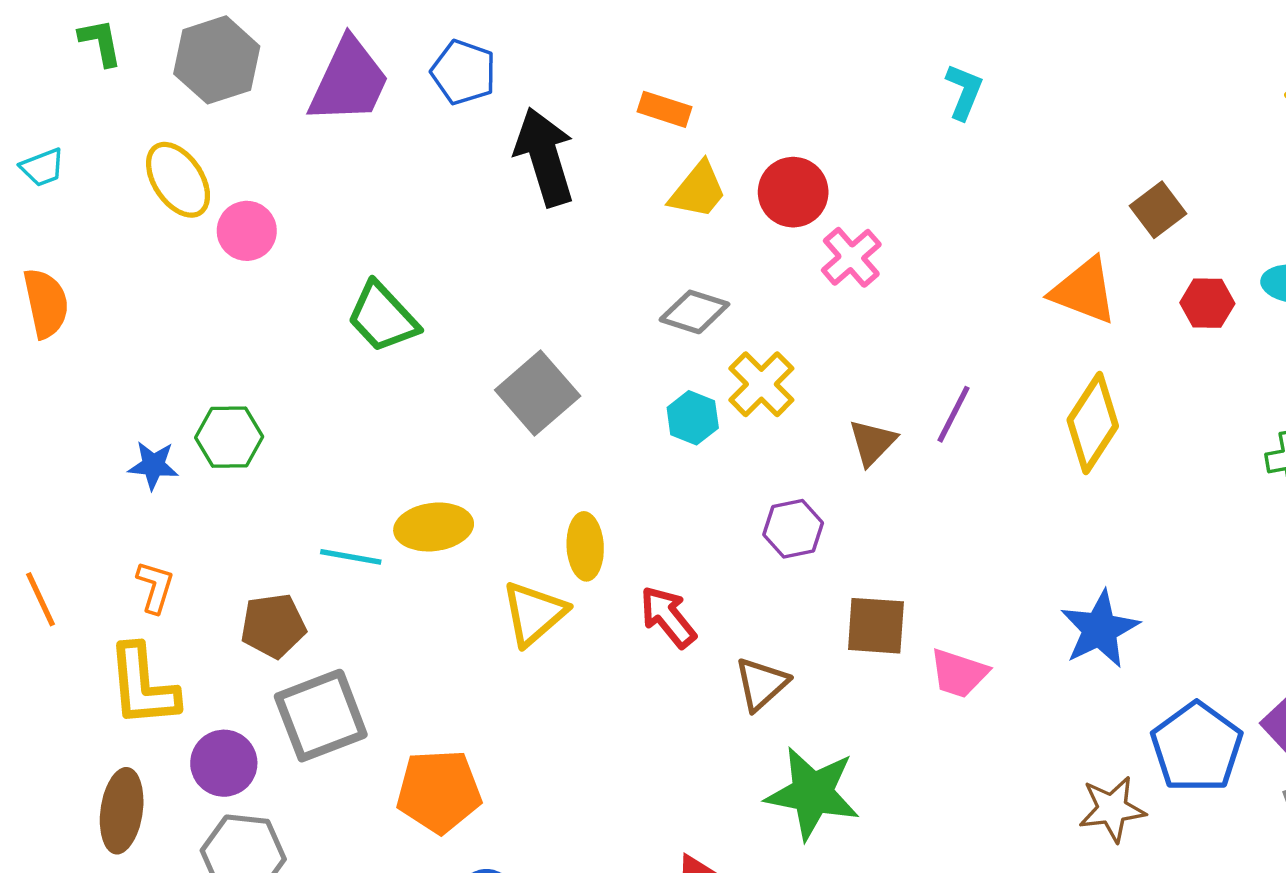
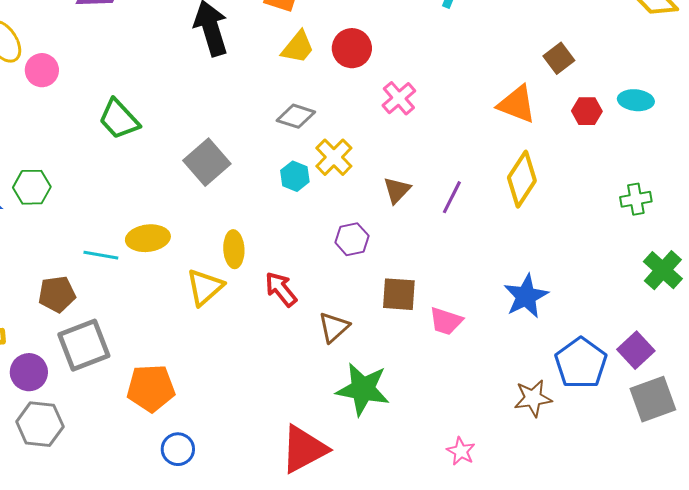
pink cross: (851, 257) -> (399, 98), moved
purple line: (954, 414) -> (452, 197), moved

